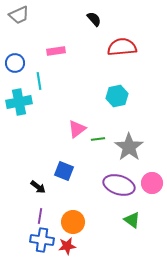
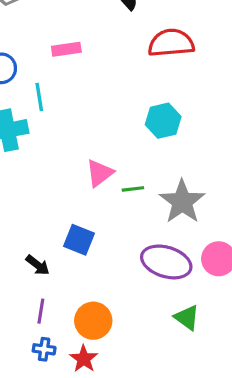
blue cross: (42, 240) -> (44, 349), size x0.6
red star: (67, 246) -> (84, 359), turned -30

